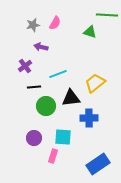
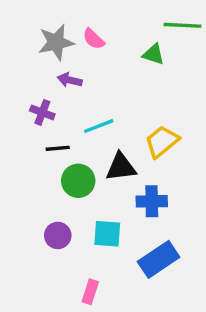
pink semicircle: (55, 23) -> (94, 39), turned 104
gray star: (33, 25) -> (56, 42), size x1.5
purple cross: (25, 66) -> (42, 112), turned -32
pink rectangle: (53, 156) -> (90, 292), moved
blue rectangle: (98, 164) -> (159, 259), moved

